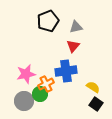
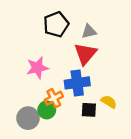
red triangle: (73, 46) -> (85, 54), size x1.5
pink star: (26, 74) -> (37, 68), moved
black square: (96, 104) -> (89, 110), moved, turned -32

